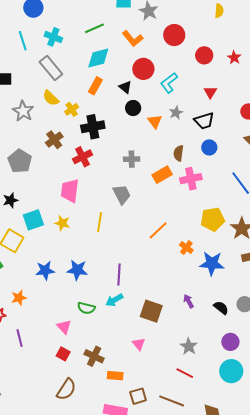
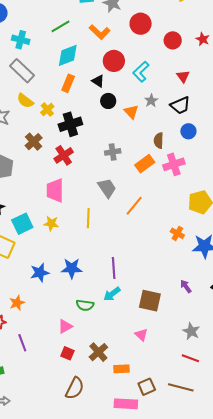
orange line: (158, 230) -> (134, 206), moved
pink triangle: (64, 327) -> (65, 326), turned 49
brown cross: (94, 356) -> (98, 352), turned 30

